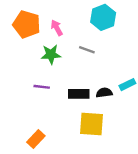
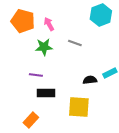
cyan hexagon: (103, 17) -> (101, 15), moved
black rectangle: (79, 94) -> (46, 93), moved

